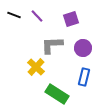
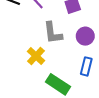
gray L-shape: (52, 45) -> (53, 33), turned -95

